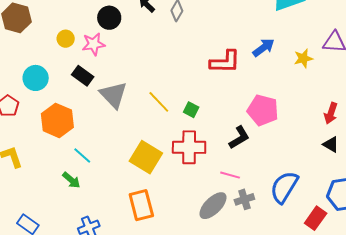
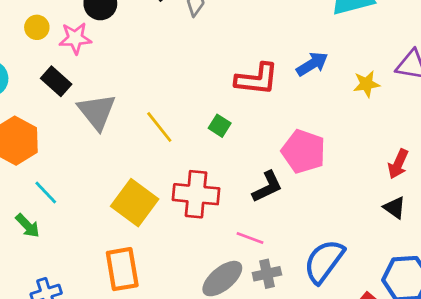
green square: (191, 110) -> (220, 126), moved

